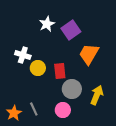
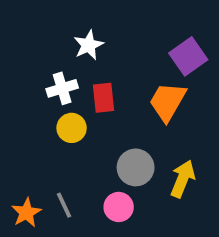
purple square: (71, 30) -> (188, 56), moved
white cross: (23, 55) -> (62, 88), moved, turned -35
red rectangle: (60, 71) -> (104, 98), moved

